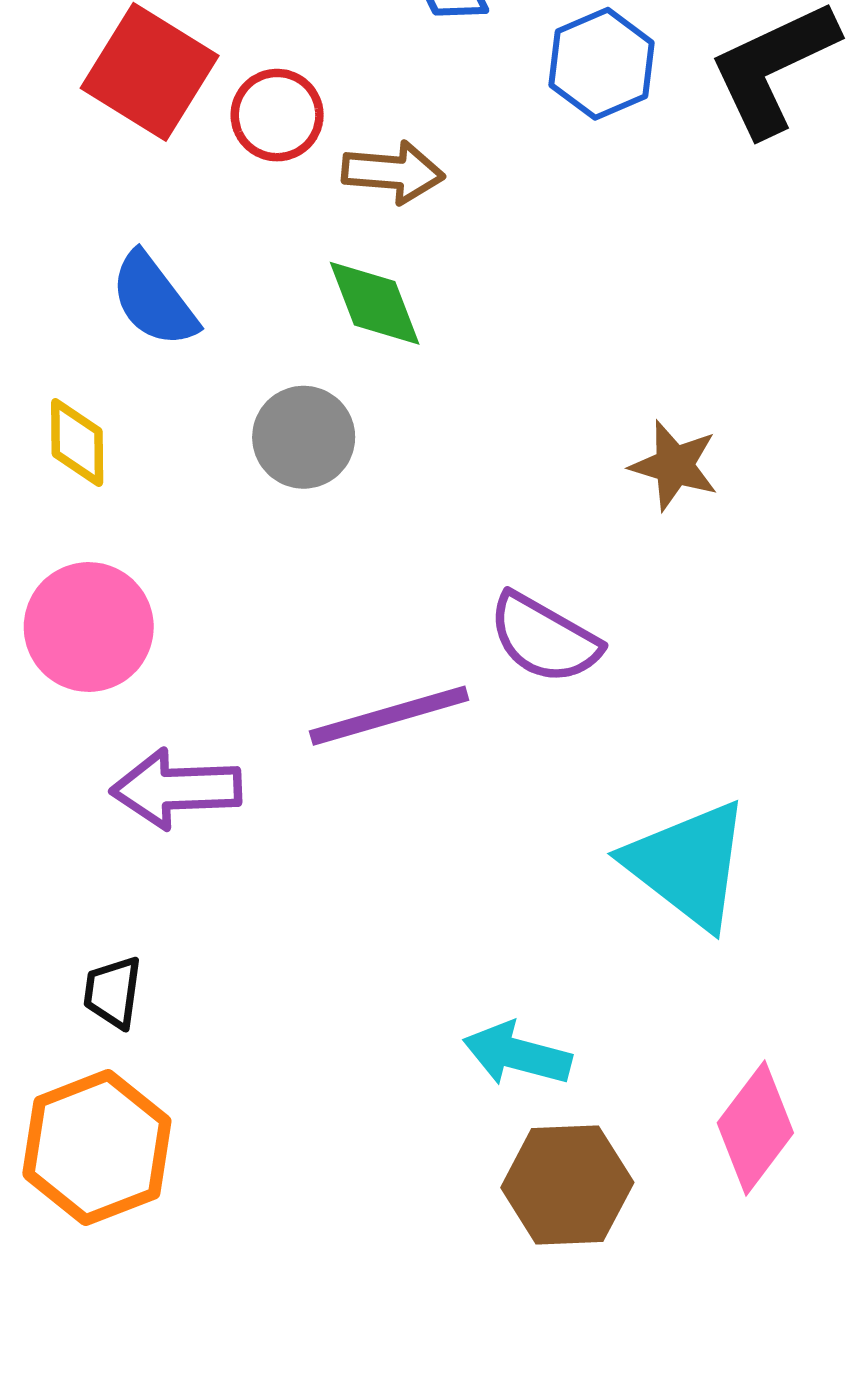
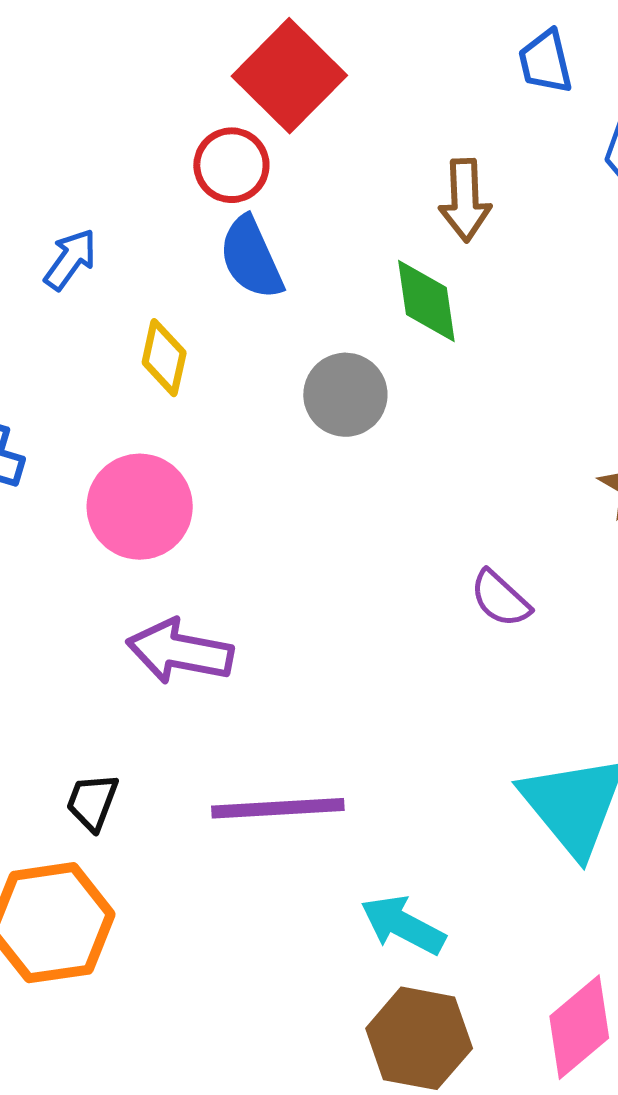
red circle: (277, 115) -> (231, 165), moved
brown arrow: (393, 172) -> (465, 200), turned 70
purple semicircle: (544, 638) -> (500, 599), size x0.7
purple line: (389, 716) -> (278, 808), moved

